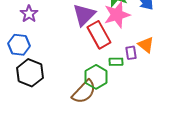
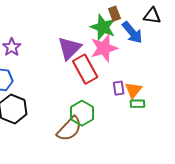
orange triangle: (146, 45) -> (133, 90), moved, turned 30
green rectangle: (116, 62) -> (137, 104), moved

